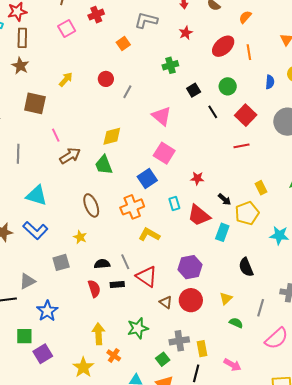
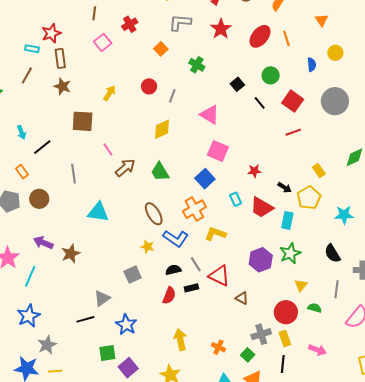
red star: (186, 33) -> (221, 29), size x1.5
green cross: (170, 65) -> (197, 65), moved, turned -35
yellow diamond: (112, 136) -> (162, 129), moved
blue L-shape: (35, 230) -> (176, 238), moved
black semicircle: (246, 267) -> (332, 253), moved
red semicircle: (94, 289) -> (169, 296), turned 48
red circle: (191, 300) -> (286, 312), moved
green star: (138, 328) -> (290, 253), moved
orange cross: (114, 355) -> (218, 347), moved

